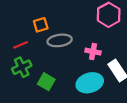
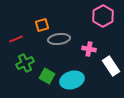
red line: (21, 45) -> (16, 39), moved
cyan ellipse: (90, 83) -> (72, 80), moved

